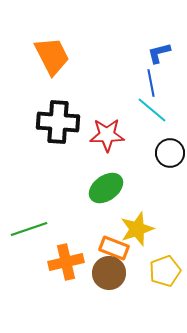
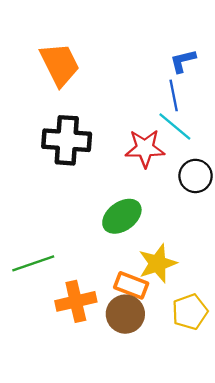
red star: (107, 135) -> (145, 148), moved

